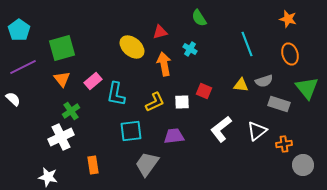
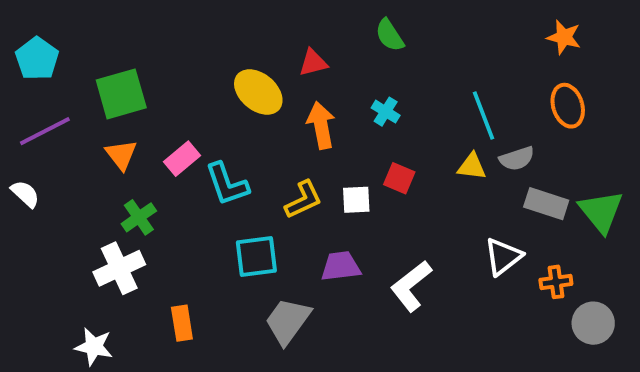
cyan line: (247, 44) -> (484, 115), moved
cyan cross: (190, 49) -> (386, 112), moved
green triangle: (307, 88) -> (601, 211), moved
cyan L-shape: (116, 94) -> (227, 184), turned -30
white L-shape: (221, 129) -> (411, 286), moved

